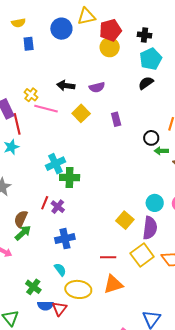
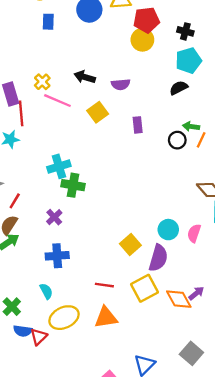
black circle: (151, 138) -> (177, 140), moved
green arrow: (161, 151) -> (191, 127), moved
red line: (45, 203) -> (15, 201), moved
yellow ellipse: (78, 289) -> (64, 318), turned -40

